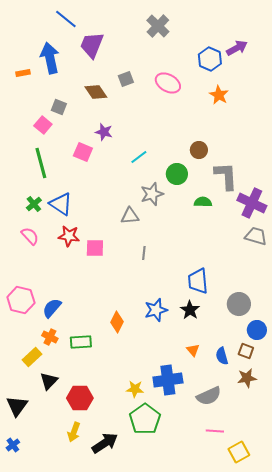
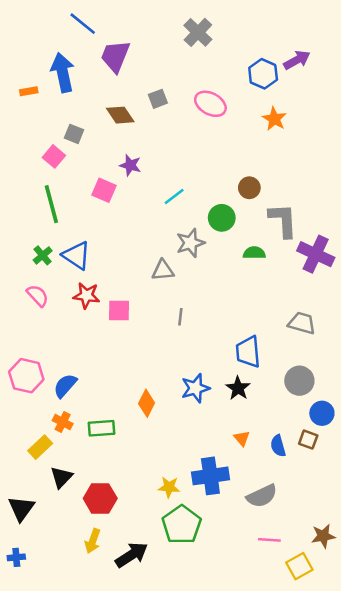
gray trapezoid: (256, 236) -> (302, 323), moved
brown star: (247, 378) -> (323, 536), moved
blue cross: (13, 445) -> (16, 557), turned 32

